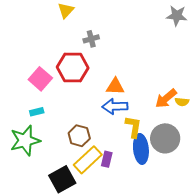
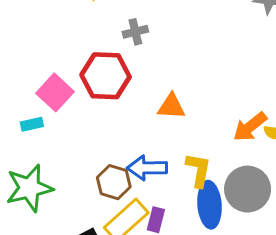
blue arrow: (115, 106) -> (147, 168), moved
cyan rectangle: (37, 112) -> (32, 124), moved

